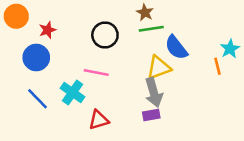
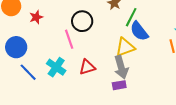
green line: (151, 29) -> (131, 17), moved, turned -54
blue circle: (36, 58) -> (16, 47), moved
pink line: (96, 72) -> (69, 39), moved, turned 60
red triangle: (99, 120) -> (87, 67), moved

